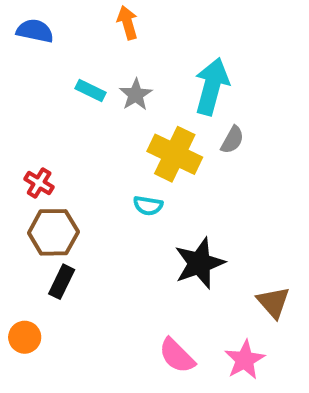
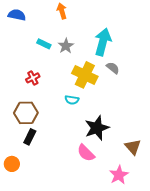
gray semicircle: (232, 140) -> (113, 68), turned -80
red cross: (39, 183) -> (33, 78), moved, turned 32
pink semicircle: (177, 356) -> (86, 153), moved

